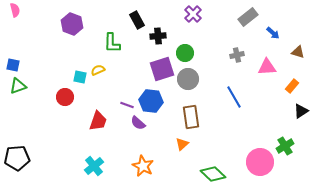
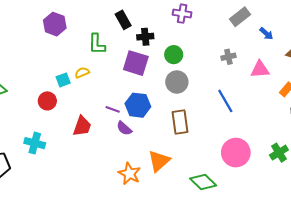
purple cross: (193, 14) -> (182, 14), turned -36
purple square: (162, 69) -> (136, 63), moved, turned 35
cyan square: (80, 77) -> (63, 80), turned -32
orange triangle: (182, 144) -> (159, 161), moved, size x1.6
pink circle: (260, 162) -> (236, 153), moved
cyan cross: (94, 166) -> (35, 143), moved, turned -36

